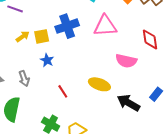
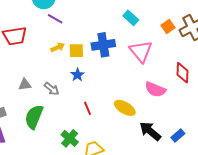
pink triangle: (105, 26) -> (141, 51), turned 45
gray arrow: (24, 79) -> (52, 89), turned -42
blue rectangle: (156, 94) -> (178, 136), moved

